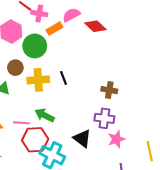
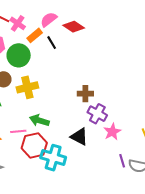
pink cross: (39, 13) -> (18, 23), turned 35
black line: (64, 78) -> (52, 43), moved
brown cross: (109, 90) -> (85, 94), moved
purple cross: (104, 118) -> (97, 114), turned 30

